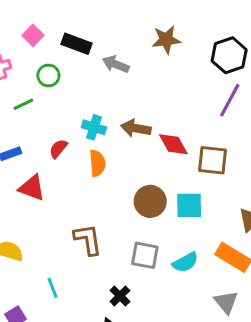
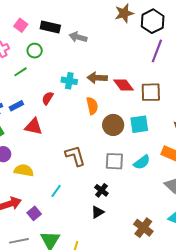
brown star: (166, 40) -> (124, 13), moved
orange semicircle: (97, 163) -> (92, 106), moved
cyan line: (53, 288) -> (56, 191), turned 64

